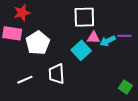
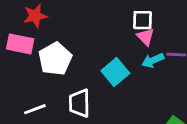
white square: (84, 17) -> (143, 20), moved, size x0.7
pink triangle: (94, 38) -> (146, 37), moved, turned 40

